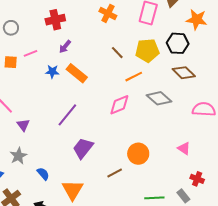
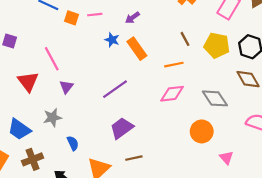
orange line: (134, 77) -> (174, 65), moved
orange circle: (138, 154) -> (202, 131), moved
brown line: (115, 173) -> (134, 158), moved

